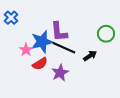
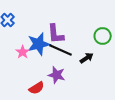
red semicircle: (40, 64) -> (37, 88), moved
purple star: (60, 73) -> (57, 75), turned -30

